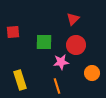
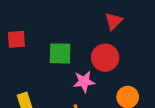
red triangle: (73, 19) -> (114, 21), moved

